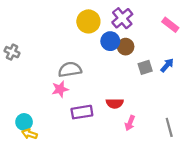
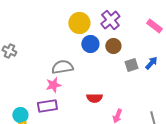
blue circle: (110, 41) -> (90, 44), moved
red semicircle: (115, 103) -> (94, 98), moved
purple rectangle: (82, 112) -> (47, 106), moved

